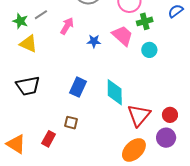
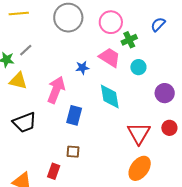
pink arrow: (67, 26) -> (56, 90), moved, size x1.5
cyan diamond: (115, 92) -> (110, 97), moved
purple circle: (166, 138) -> (165, 93), moved

